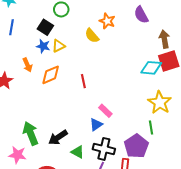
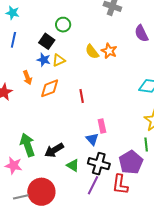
orange star: (107, 21) -> (109, 51), moved
pink rectangle: (105, 111) -> (102, 126), turned 32
blue triangle: (96, 124) -> (92, 139), turned -40

